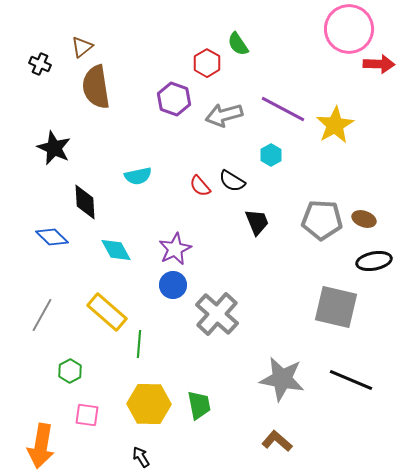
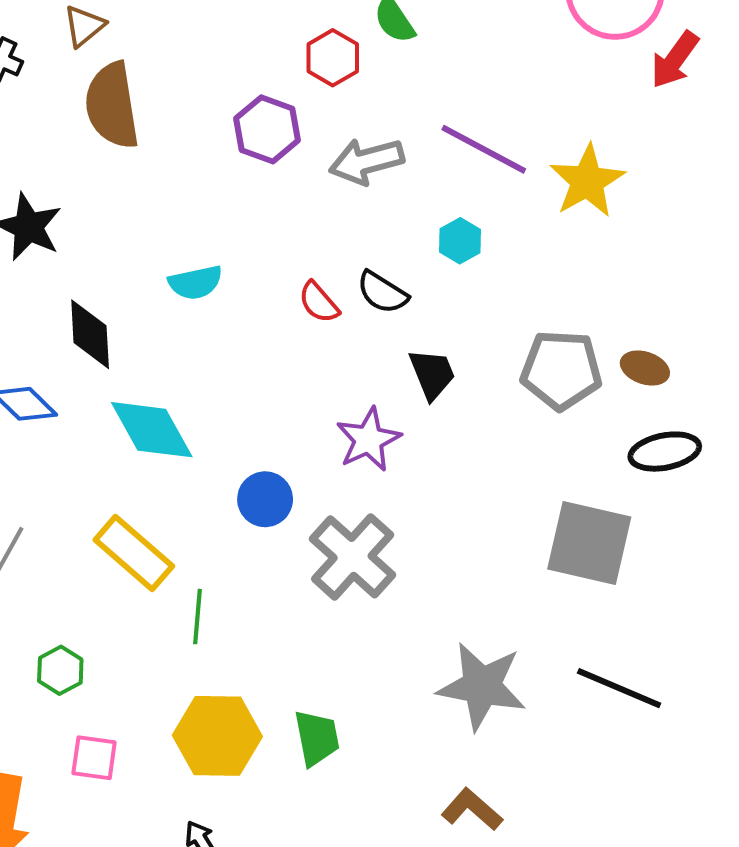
red arrow: (379, 64) -> (675, 60), turned 124
purple star: (175, 249) -> (368, 440), moved
cyan diamond: (116, 250) -> (152, 430), size x1.4

